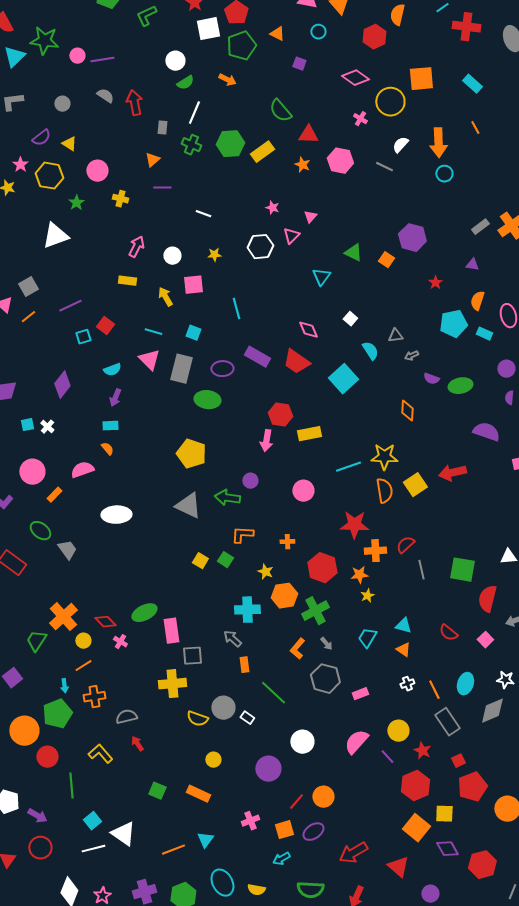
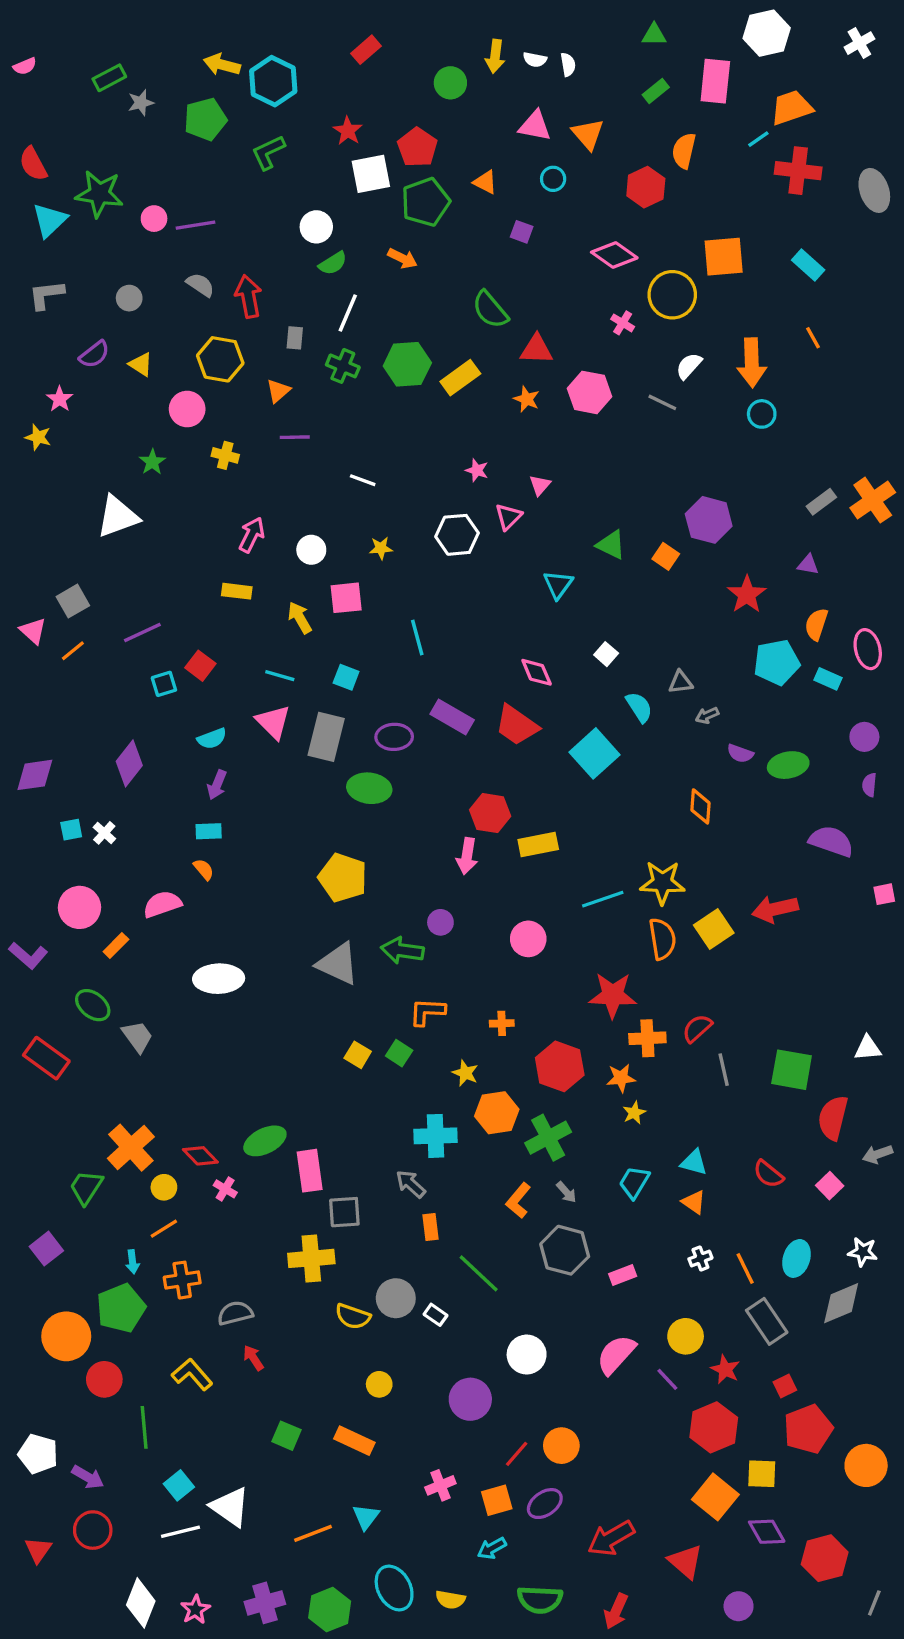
yellow hexagon: (49, 176) -> (220, 359), moved
red star: (435, 283) -> (747, 594), size x1.6

